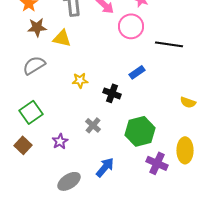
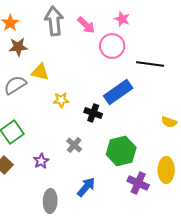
yellow triangle: (62, 38) -> (40, 72), moved
blue rectangle: (137, 72) -> (118, 92), size x1.8
gray ellipse: (69, 181) -> (50, 201), turned -55

